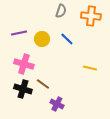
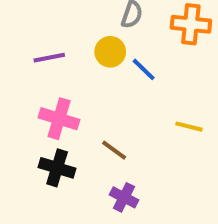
yellow circle: (42, 39) -> (110, 52), moved
brown line: (43, 84) -> (114, 150), moved

